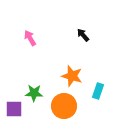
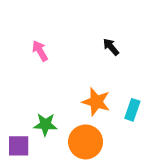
cyan rectangle: (98, 91) -> (132, 110), moved

